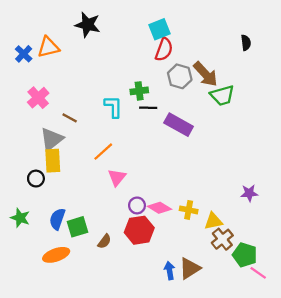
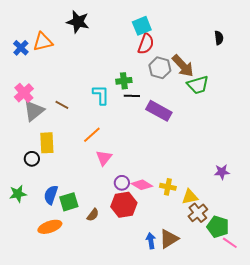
pink cross: (38, 98) -> (24, 93), moved
gray triangle: (52, 139) -> (34, 111), moved
green star: (20, 218) -> (18, 194), turned -30

